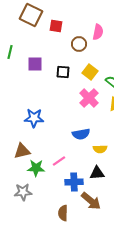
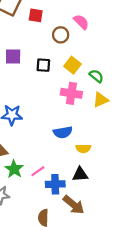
pink semicircle: (98, 32) -> (81, 22), turned -56
pink cross: (89, 98) -> (71, 93), turned -36
pink line: (59, 161) -> (38, 171), moved
green star: (36, 168) -> (14, 169), turned 30

